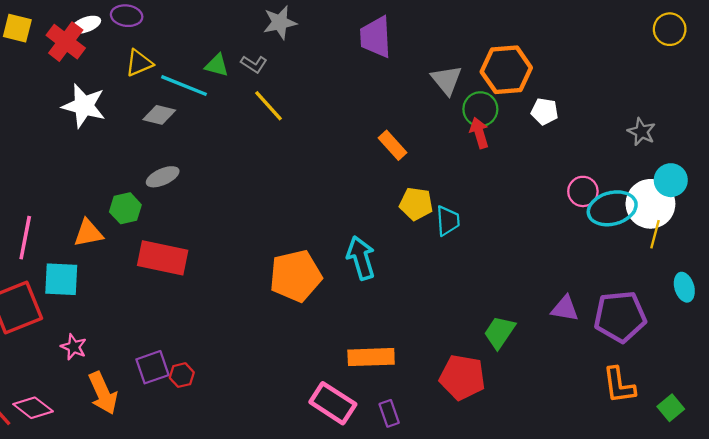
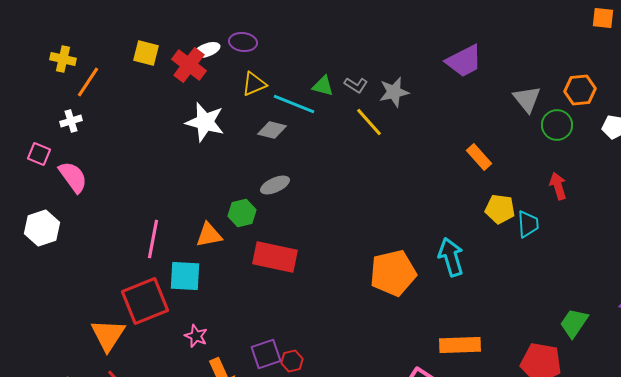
gray star: (280, 22) -> (394, 92), moved
purple trapezoid: (376, 37) -> (464, 61), turned -114
orange hexagon: (506, 70) -> (580, 90), size x0.7
red arrow: (479, 133) -> (558, 186), moved

